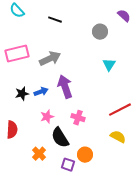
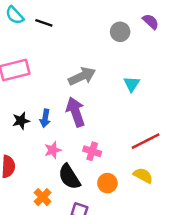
black line: (55, 20) -> (44, 23), moved
gray circle: (100, 32) -> (120, 32), moved
gray arrow: (50, 59) -> (82, 76), moved
blue arrow: (41, 92) -> (45, 118), turned 120
orange circle: (85, 155) -> (107, 183), moved

